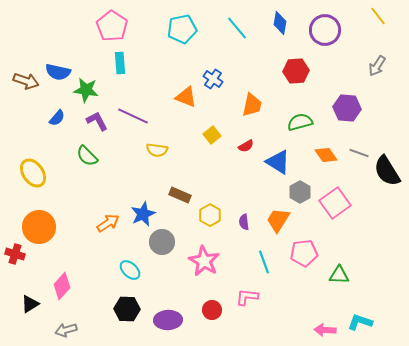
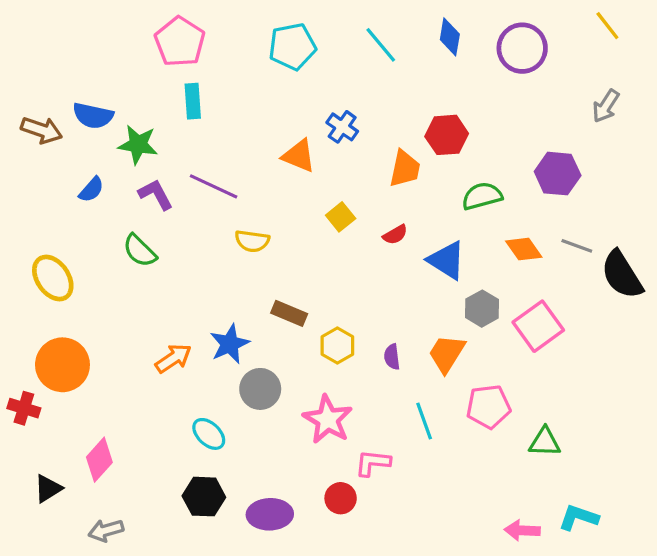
red hexagon: (296, 71) -> (447, 135), moved
pink L-shape: (247, 297) -> (373, 463), moved

